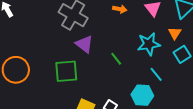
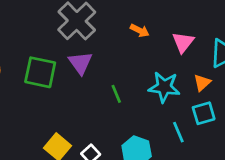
green square: (66, 71) -> (40, 72), moved
cyan line: (156, 74) -> (178, 132), moved

